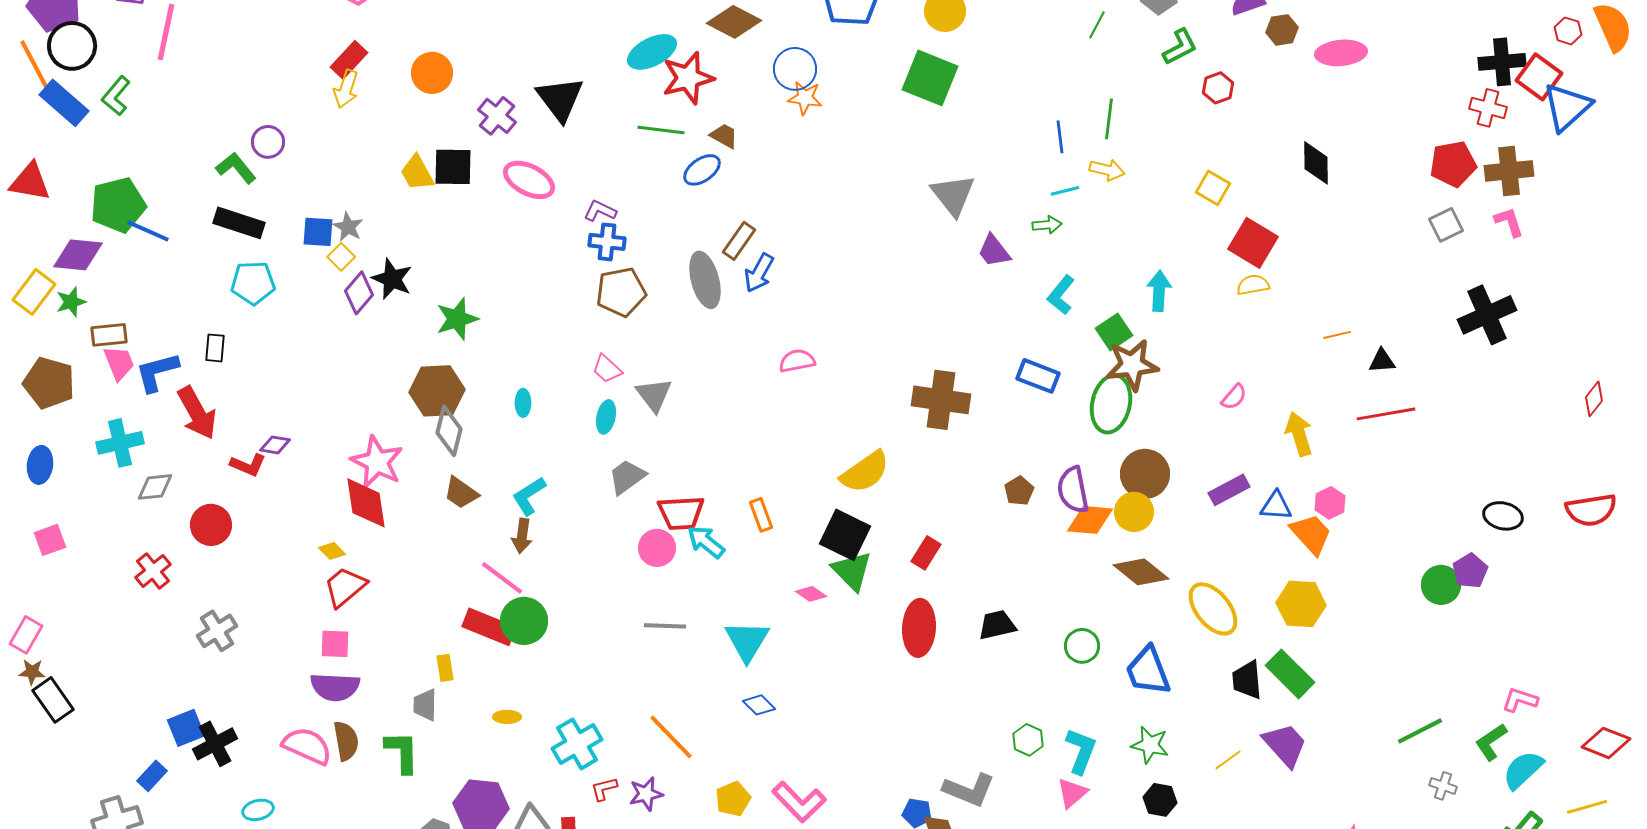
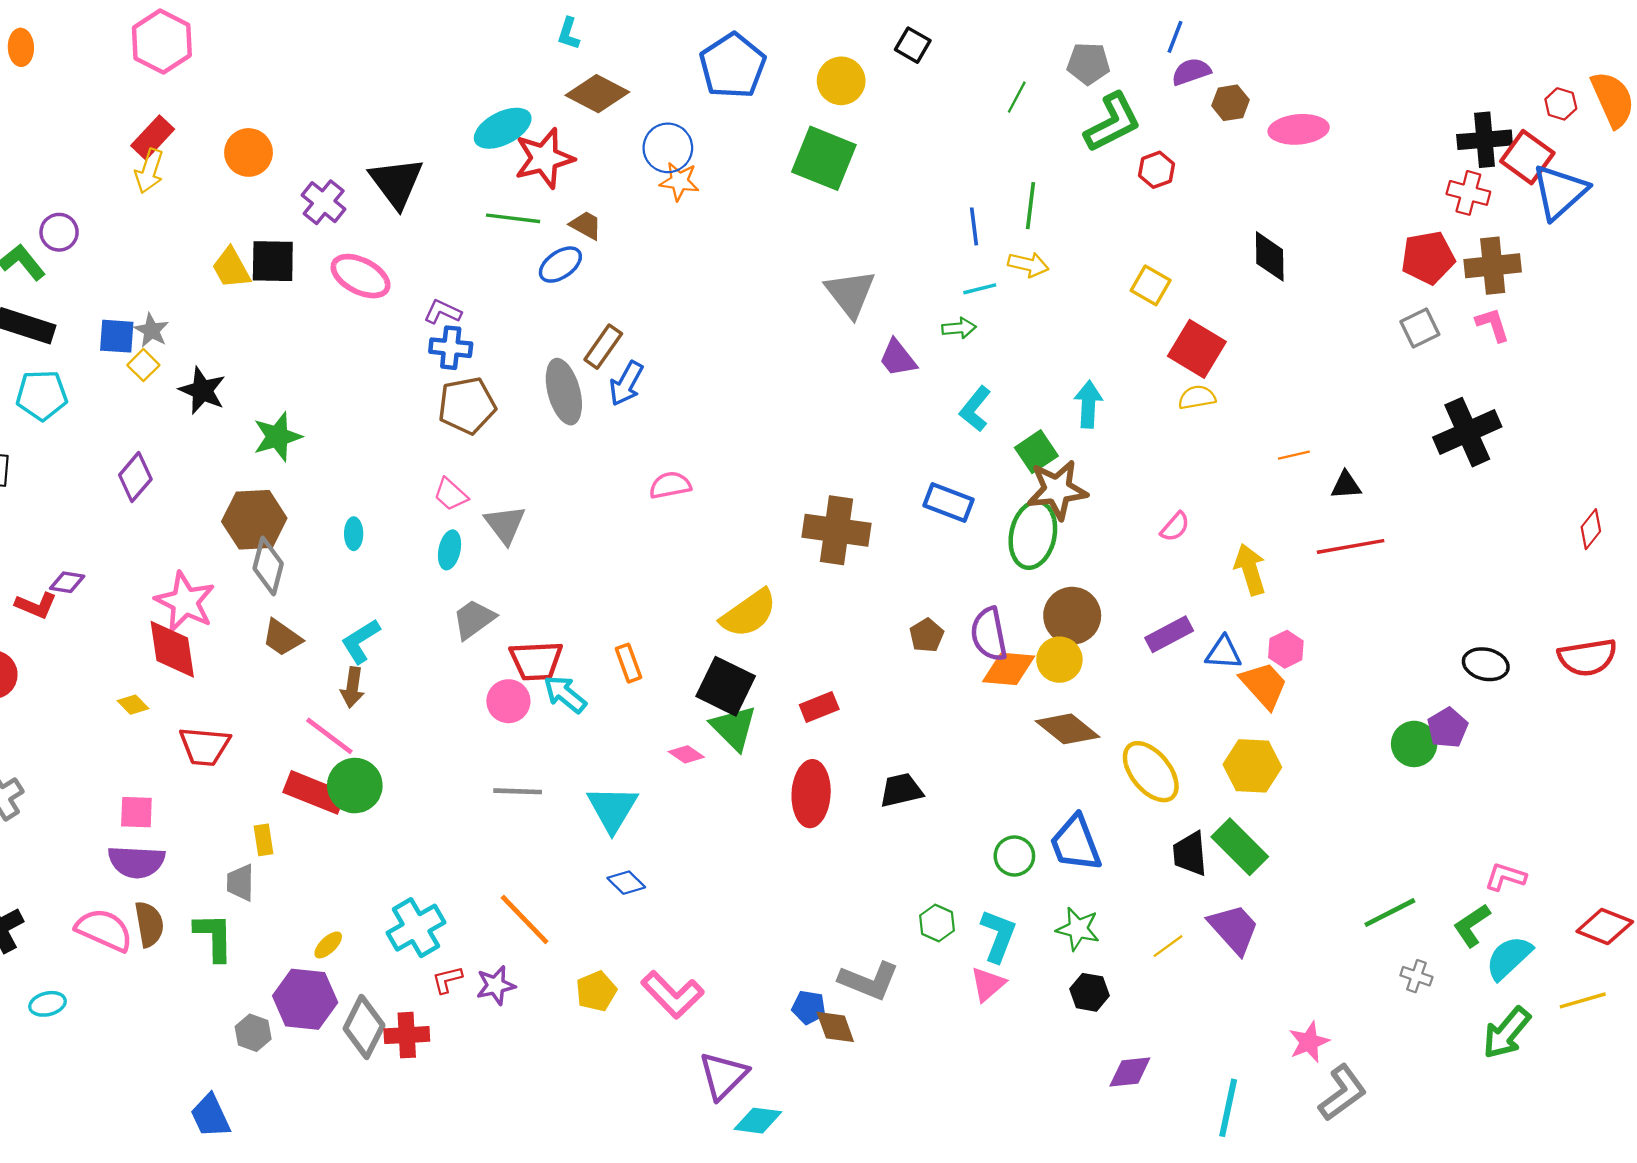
green L-shape: (1180, 47) -> (1113, 122), size x1.4
purple diamond: (359, 293) -> (135, 477), moved
red rectangle: (926, 553) -> (819, 707), turned 36
red trapezoid: (345, 587) -> (205, 746), moved, turned -135
green circle: (1082, 646) -> (1014, 856), moved
yellow ellipse: (507, 717) -> (328, 945), moved, turned -44

